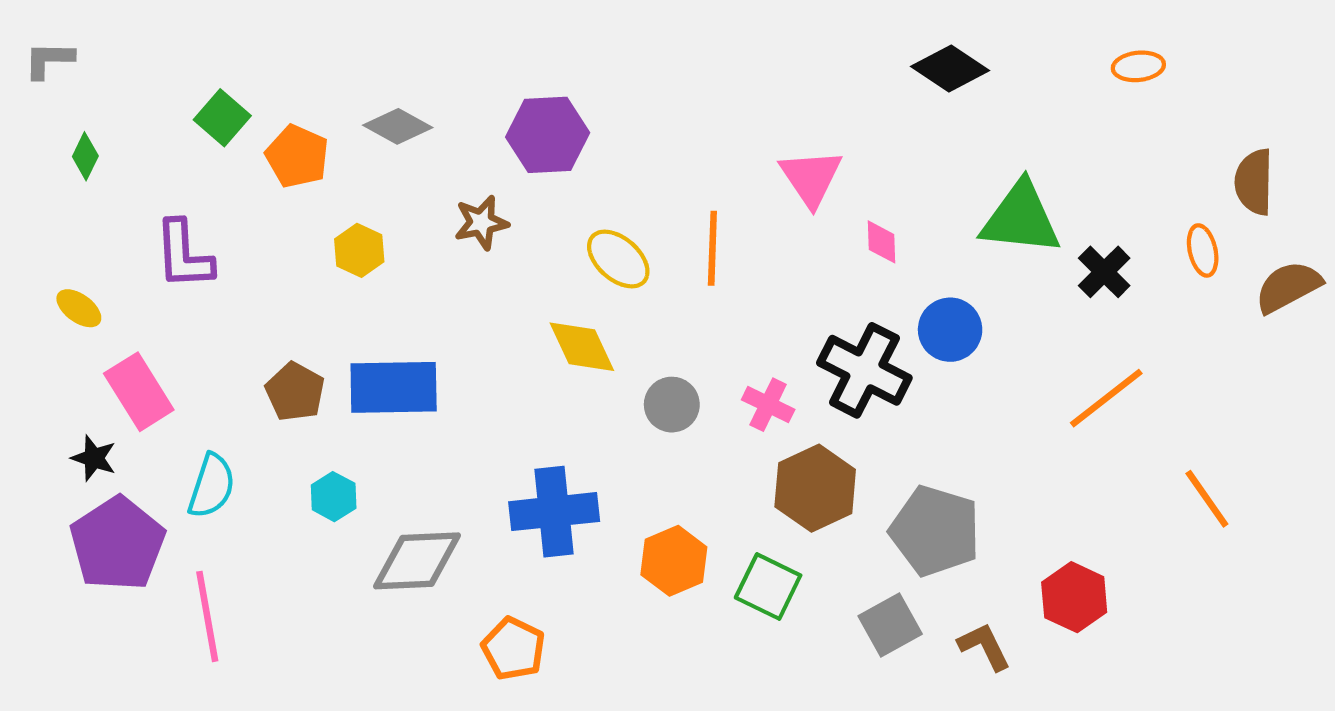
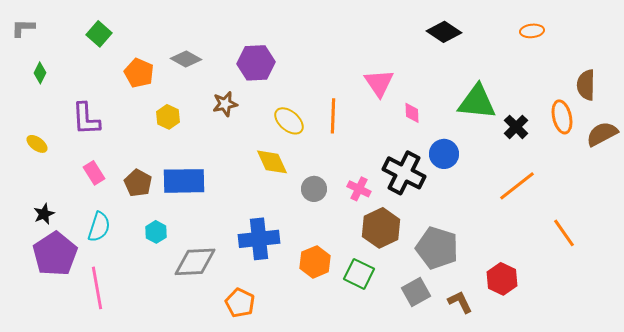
green square: (222, 118) -> (99, 34), moved
orange ellipse: (1203, 250) -> (562, 117), size x1.4
pink rectangle: (139, 392) -> (94, 173), moved, size x0.7
black star: (94, 458) -> (44, 214), turned 30

